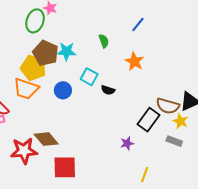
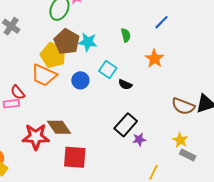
black rectangle: (148, 120) -> (126, 125), moved
yellow star: (180, 121) -> (180, 140), moved
gray rectangle: (174, 141) -> (188, 155), moved

